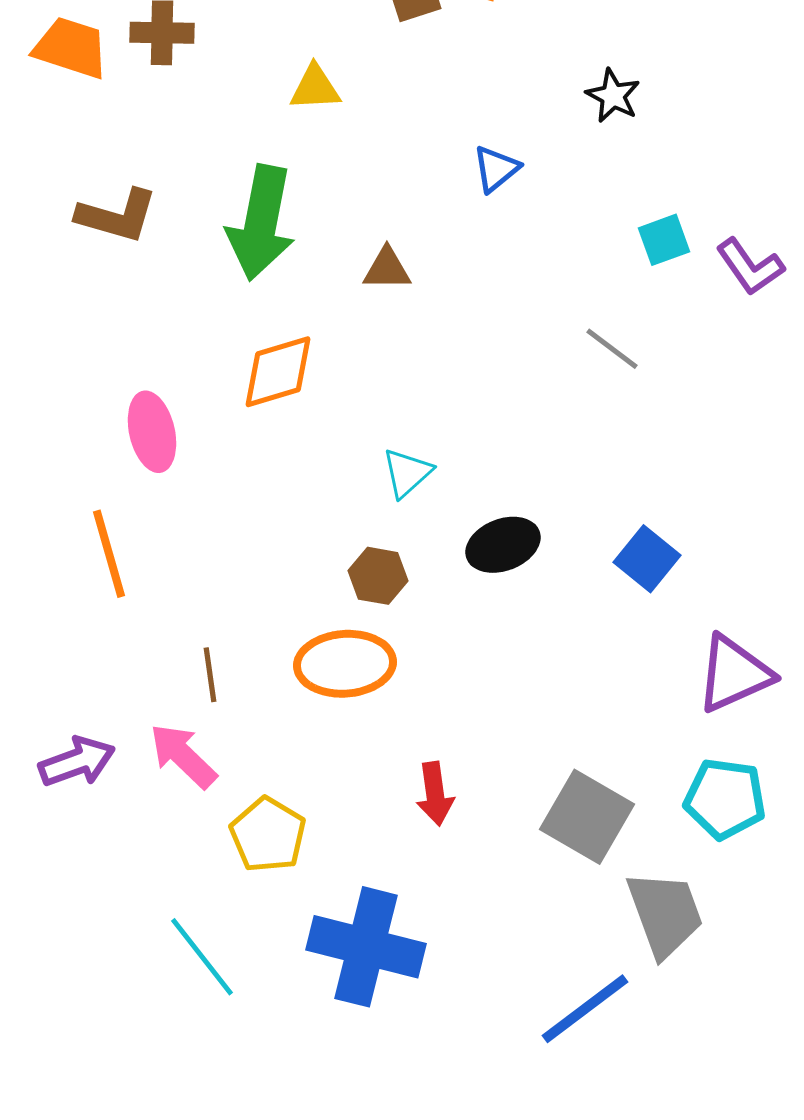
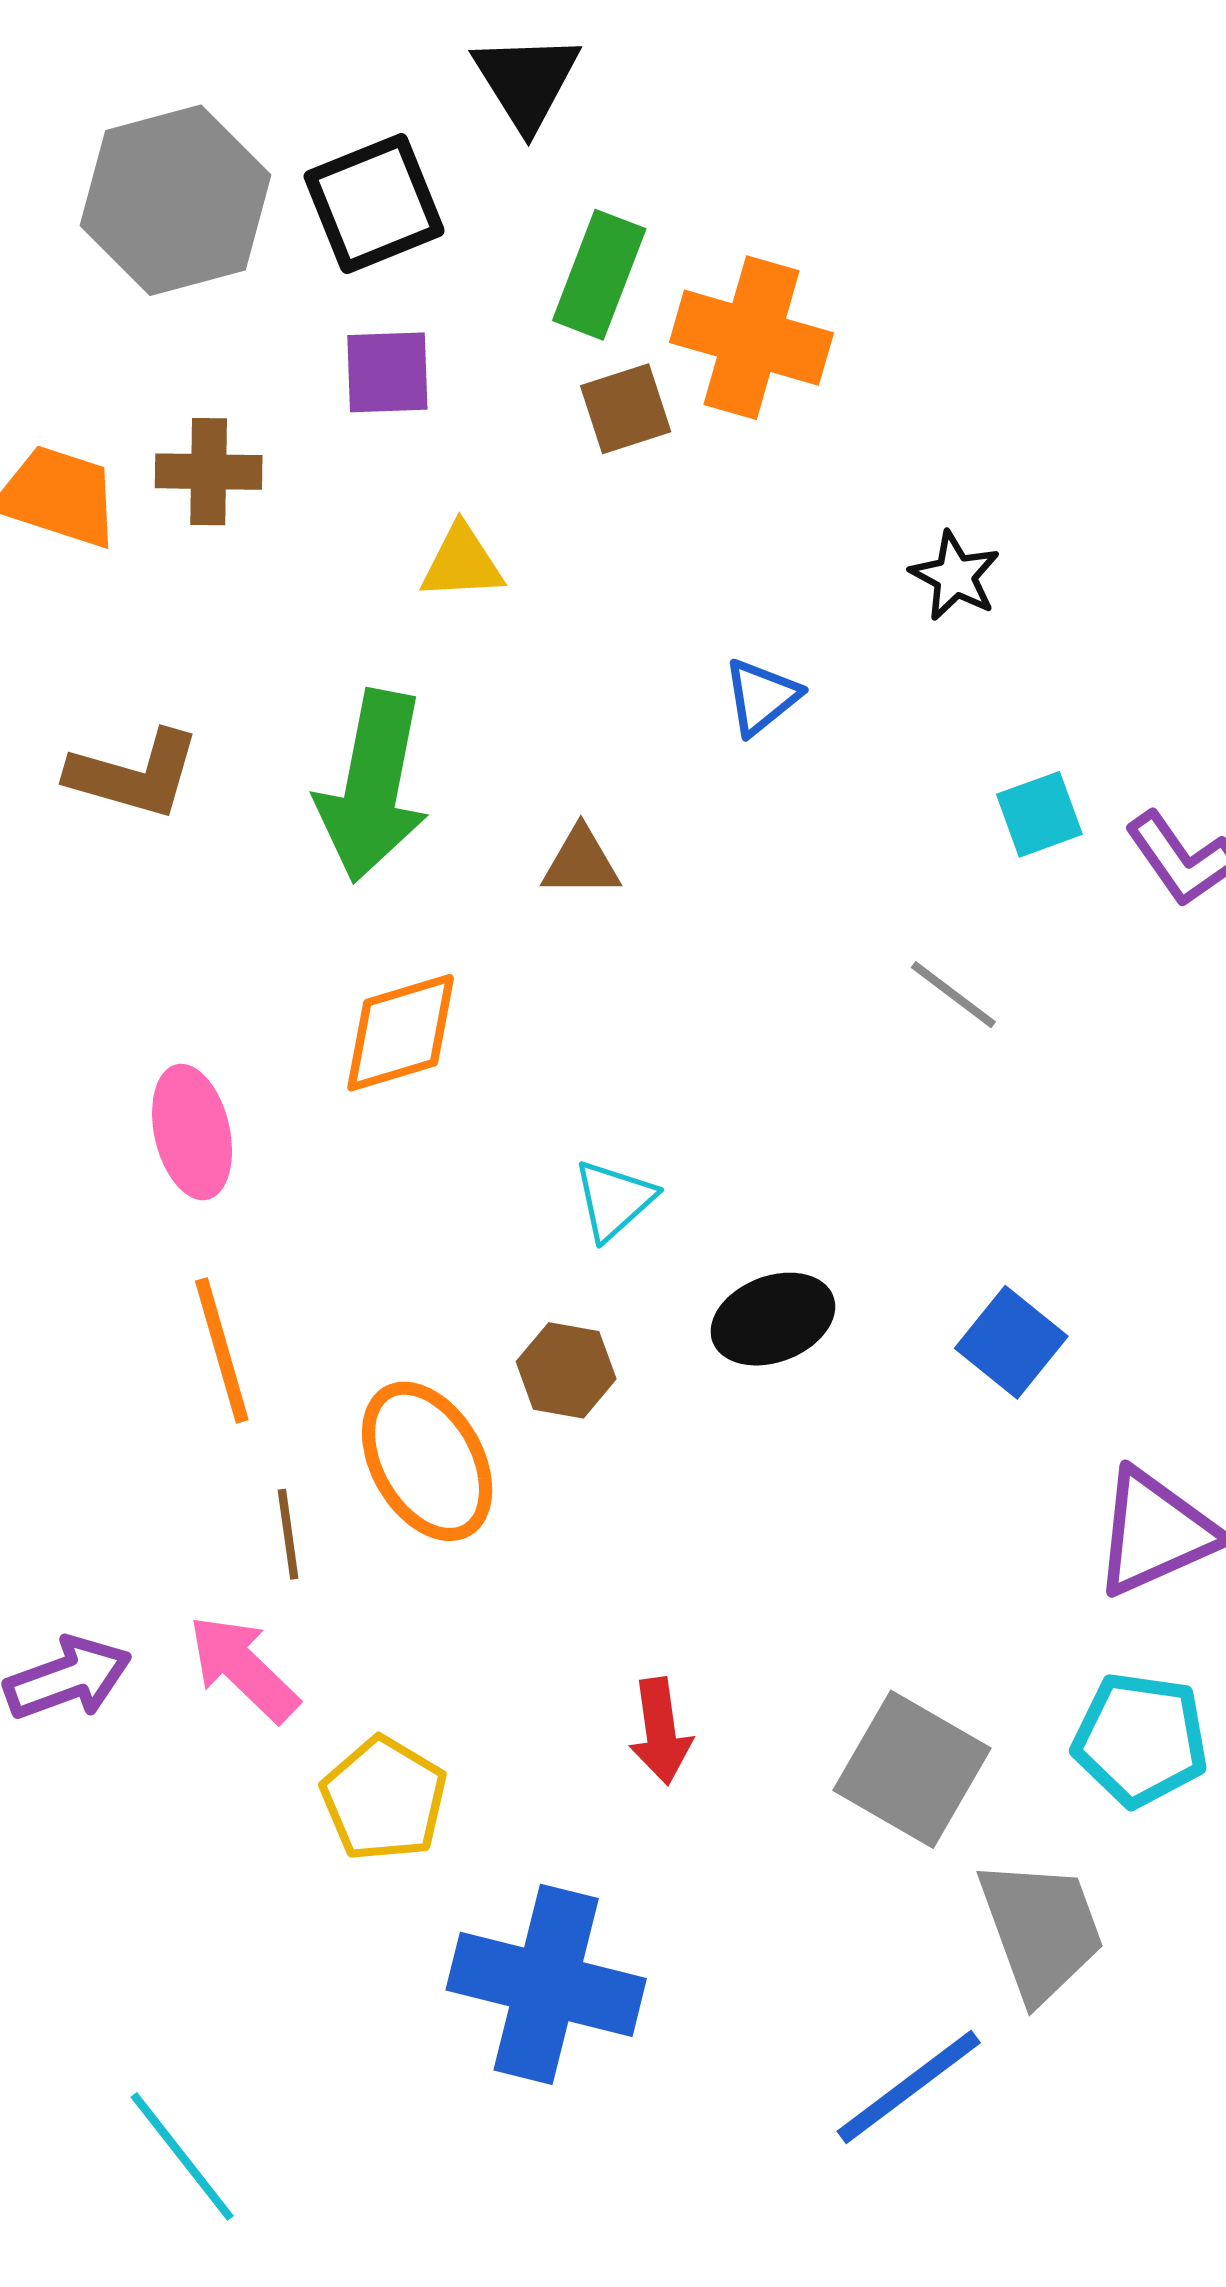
orange line: (109, 554) -> (222, 1350), moved
orange ellipse: (345, 664) -> (427, 1461), moved, turned 64
cyan line: (202, 957) -> (182, 2156), moved

